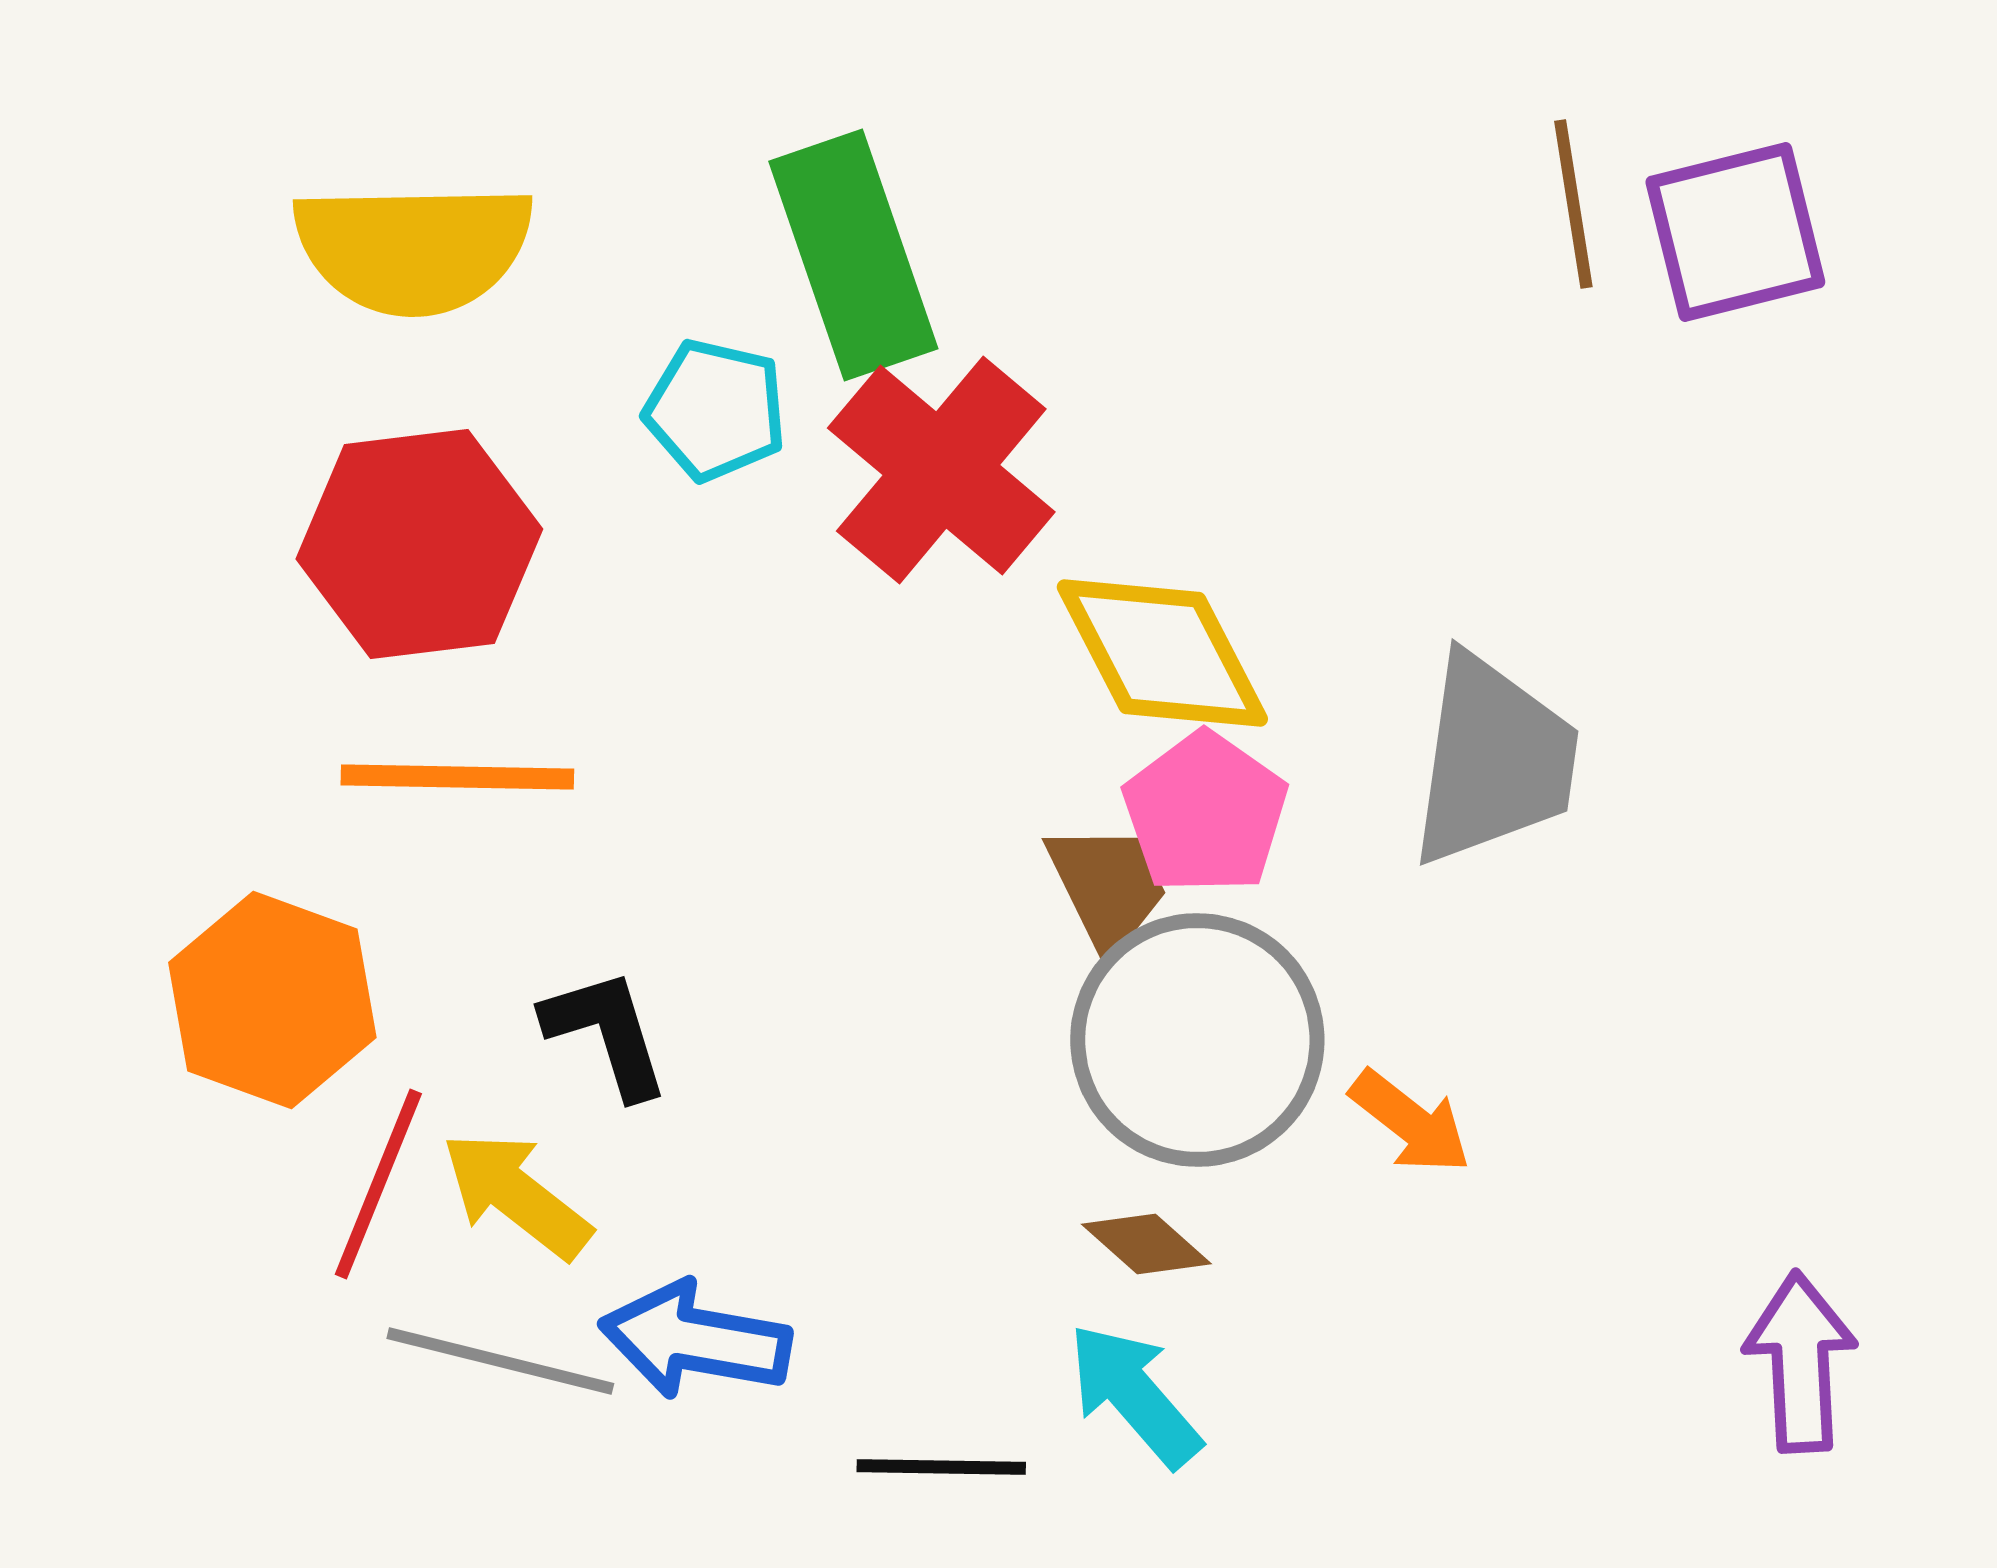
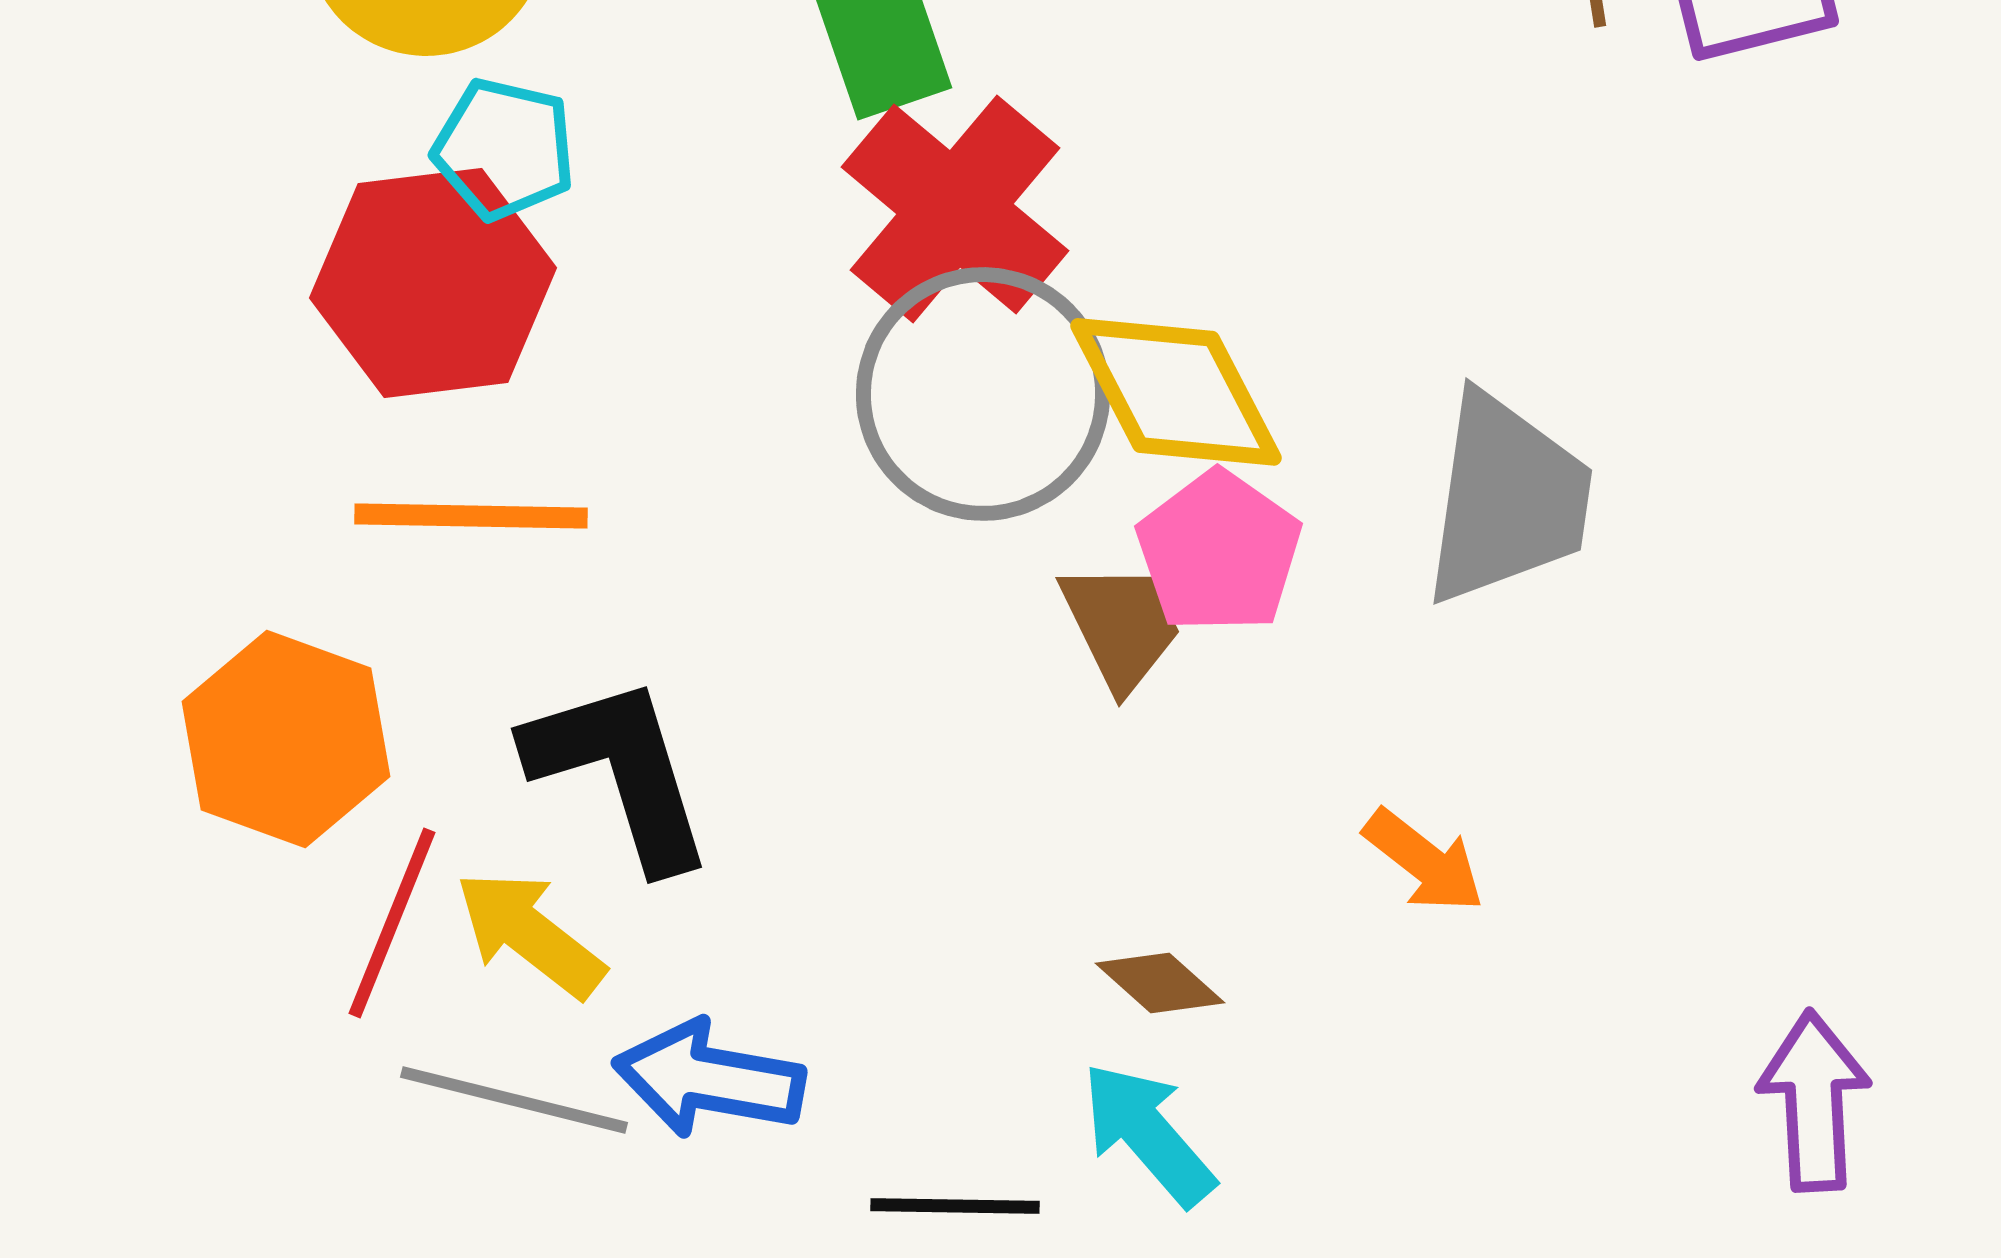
cyan pentagon: (715, 410) -> (504, 149), moved
black L-shape: (606, 1033) -> (620, 772), size x1.5
gray circle: (1197, 1040) -> (983, 394), moved

